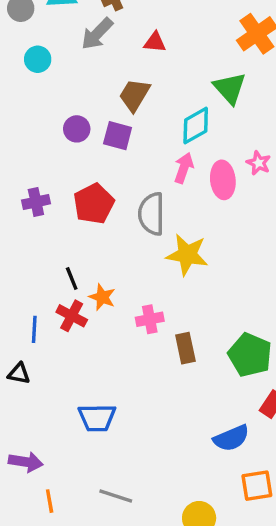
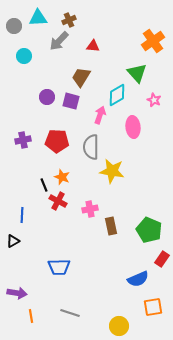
pink star: (259, 163) -> (154, 100), moved
pink arrow: (184, 168) -> (100, 115), moved
red pentagon: (94, 204) -> (57, 141), turned 30
orange star: (102, 297) -> (62, 177), moved
red cross: (72, 316) -> (58, 201), moved
black triangle: (19, 374) -> (13, 241), turned -40

